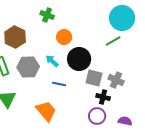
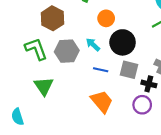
gray square: (94, 78) -> (129, 70), moved
orange trapezoid: (46, 111) -> (102, 101), moved

